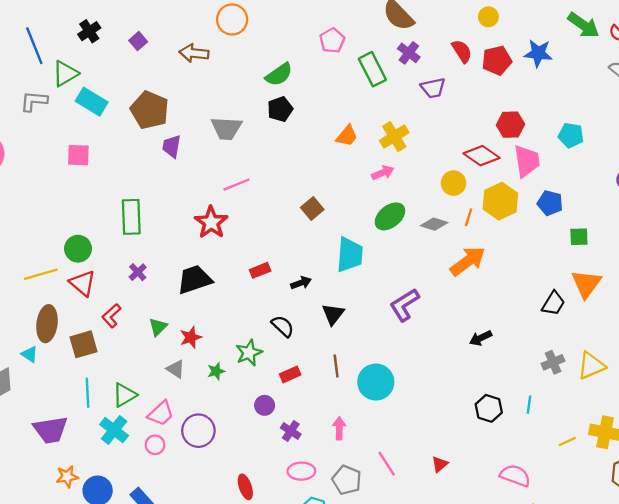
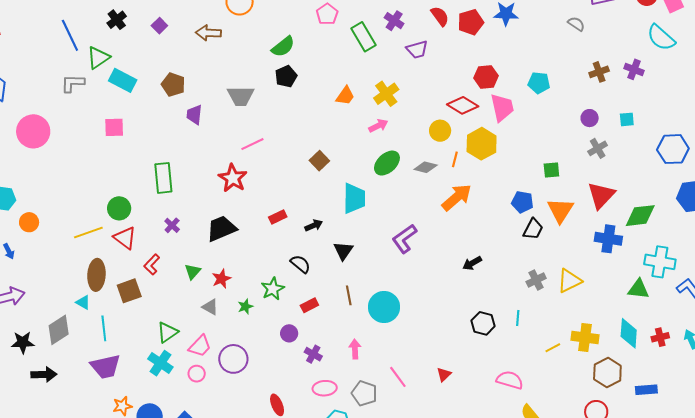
brown pentagon: (150, 110) -> (173, 84), size x0.7
blue pentagon: (550, 203) -> (522, 202), moved
cyan line: (87, 393) -> (104, 328), moved

